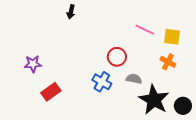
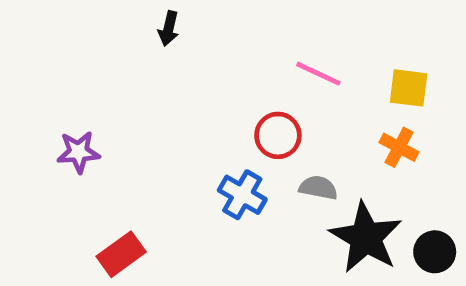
pink line: (145, 30) -> (318, 74), moved
red rectangle: (51, 92) -> (121, 254), moved

